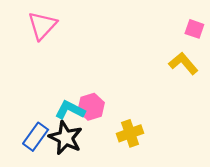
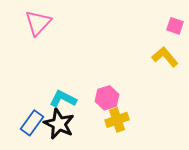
pink hexagon: (91, 107) -> (107, 98), moved

